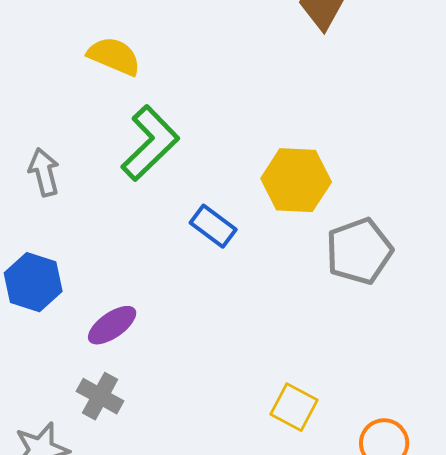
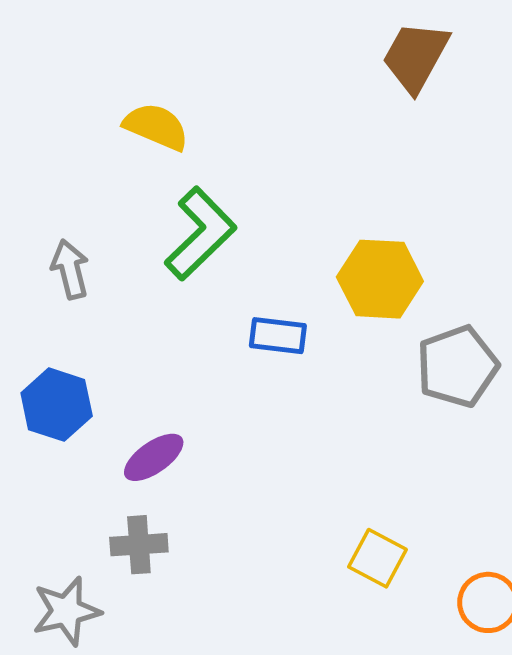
blue rectangle: (213, 226) -> (278, 336), turned -30
gray cross: (100, 396) -> (139, 545), turned -33

